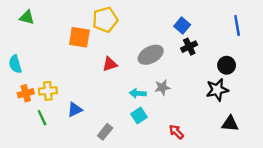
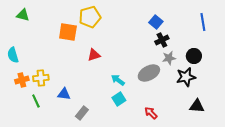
gray ellipse: (151, 55) -> (149, 73), moved
gray star: (162, 87) -> (169, 58), moved
cyan arrow: (138, 93) -> (118, 80), turned 32
blue triangle: (75, 110) -> (64, 94), turned 32
gray rectangle: (105, 132) -> (82, 113), moved

